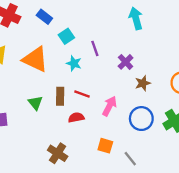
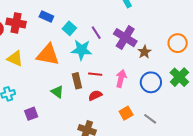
purple cross: (126, 62) -> (125, 38), size x1.6
cyan star: (74, 63) -> (82, 50), size x1.5
orange square: (105, 146) -> (126, 113), turned -32

